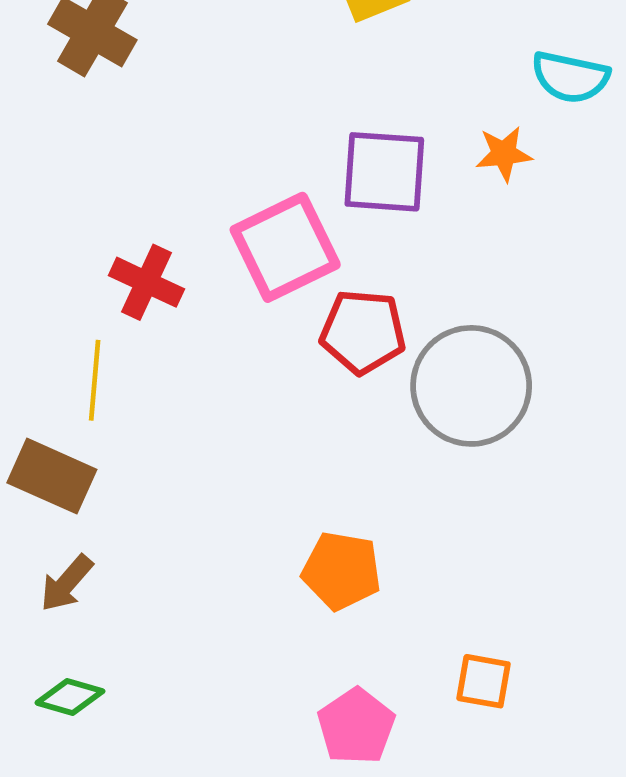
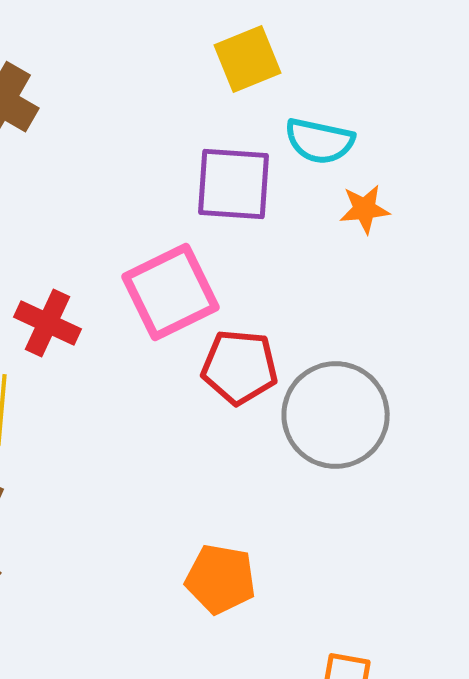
cyan semicircle: (570, 77) -> (320, 141), moved
purple square: (384, 172) -> (234, 184), moved

